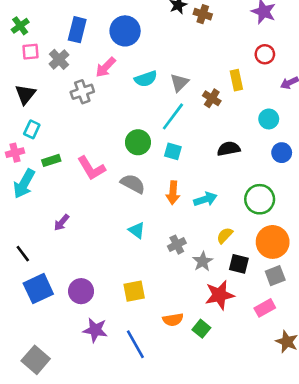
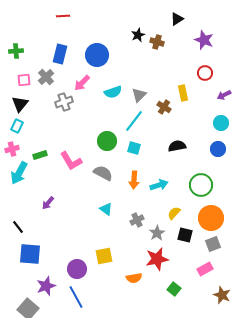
green cross: (20, 26) -> (16, 51), turned 32
pink square: (31, 52) -> (24, 80), moved
cyan circle: (269, 119) -> (221, 123), moved
cyan rectangle: (32, 129) -> (17, 126), moved
blue square: (38, 289) -> (30, 254), turned 30
purple circle: (81, 291) -> (77, 269), moved
red star: (220, 295) -> (157, 259), moved
green square: (201, 329) -> (174, 289), moved
purple star: (95, 330) -> (46, 286), moved, turned -30
blue line: (135, 344) -> (76, 297), moved

